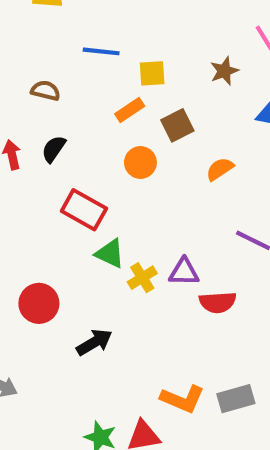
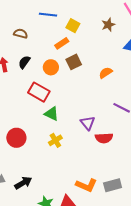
yellow square: (152, 73) -> (73, 26), turned 32
brown square: (177, 125) -> (74, 62), moved
orange circle: (140, 162) -> (51, 67), moved
purple triangle: (184, 272) -> (88, 123), turned 49
yellow cross: (142, 278) -> (55, 140), moved
black arrow: (94, 342) -> (23, 183), moved

